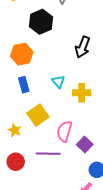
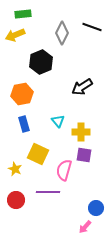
black arrow: (83, 47) -> (82, 87), turned 35
yellow square: (38, 115) -> (38, 154), turned -30
purple square: (85, 144) -> (84, 155), moved, turned -35

